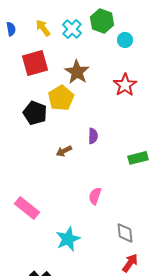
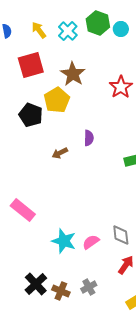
cyan circle: (125, 40) -> (121, 29), moved
pink semicircle: (95, 196) -> (91, 242), moved, turned 36
cyan star: (68, 239) -> (64, 241), turned -30

